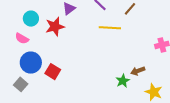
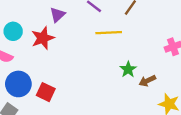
green star: (123, 81) -> (128, 69), moved

